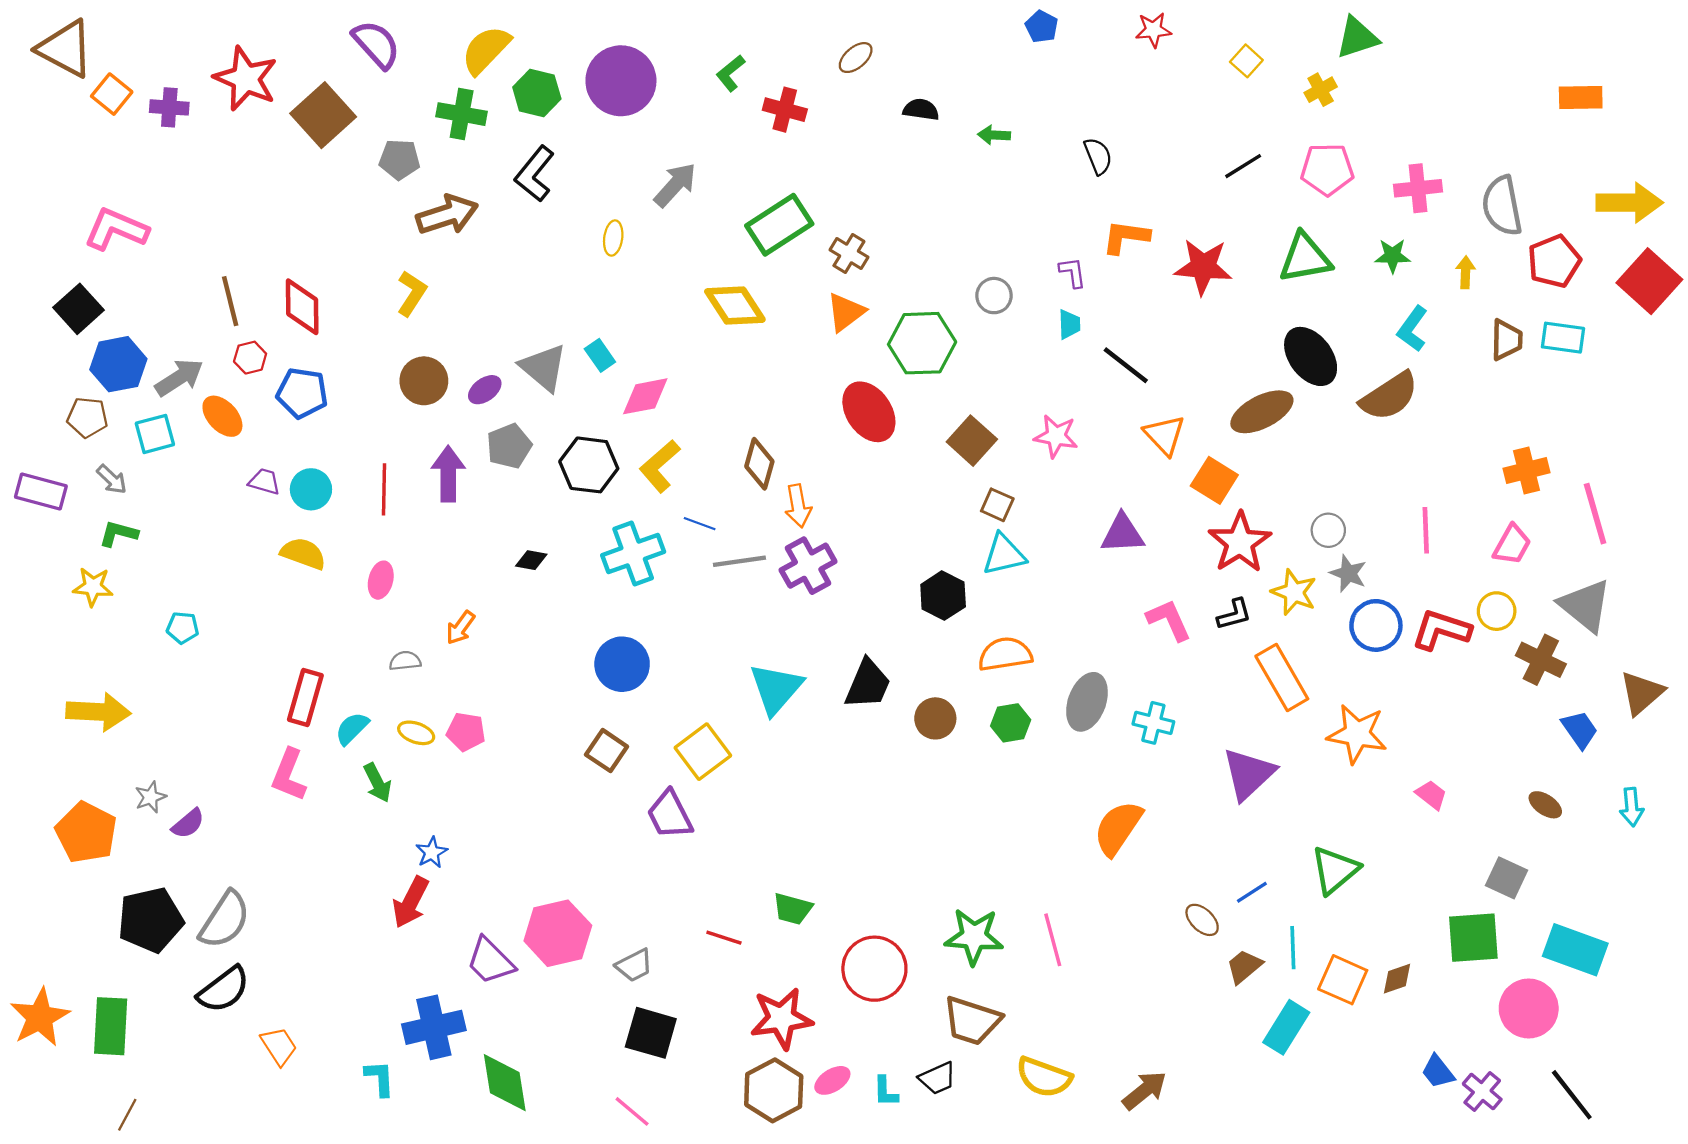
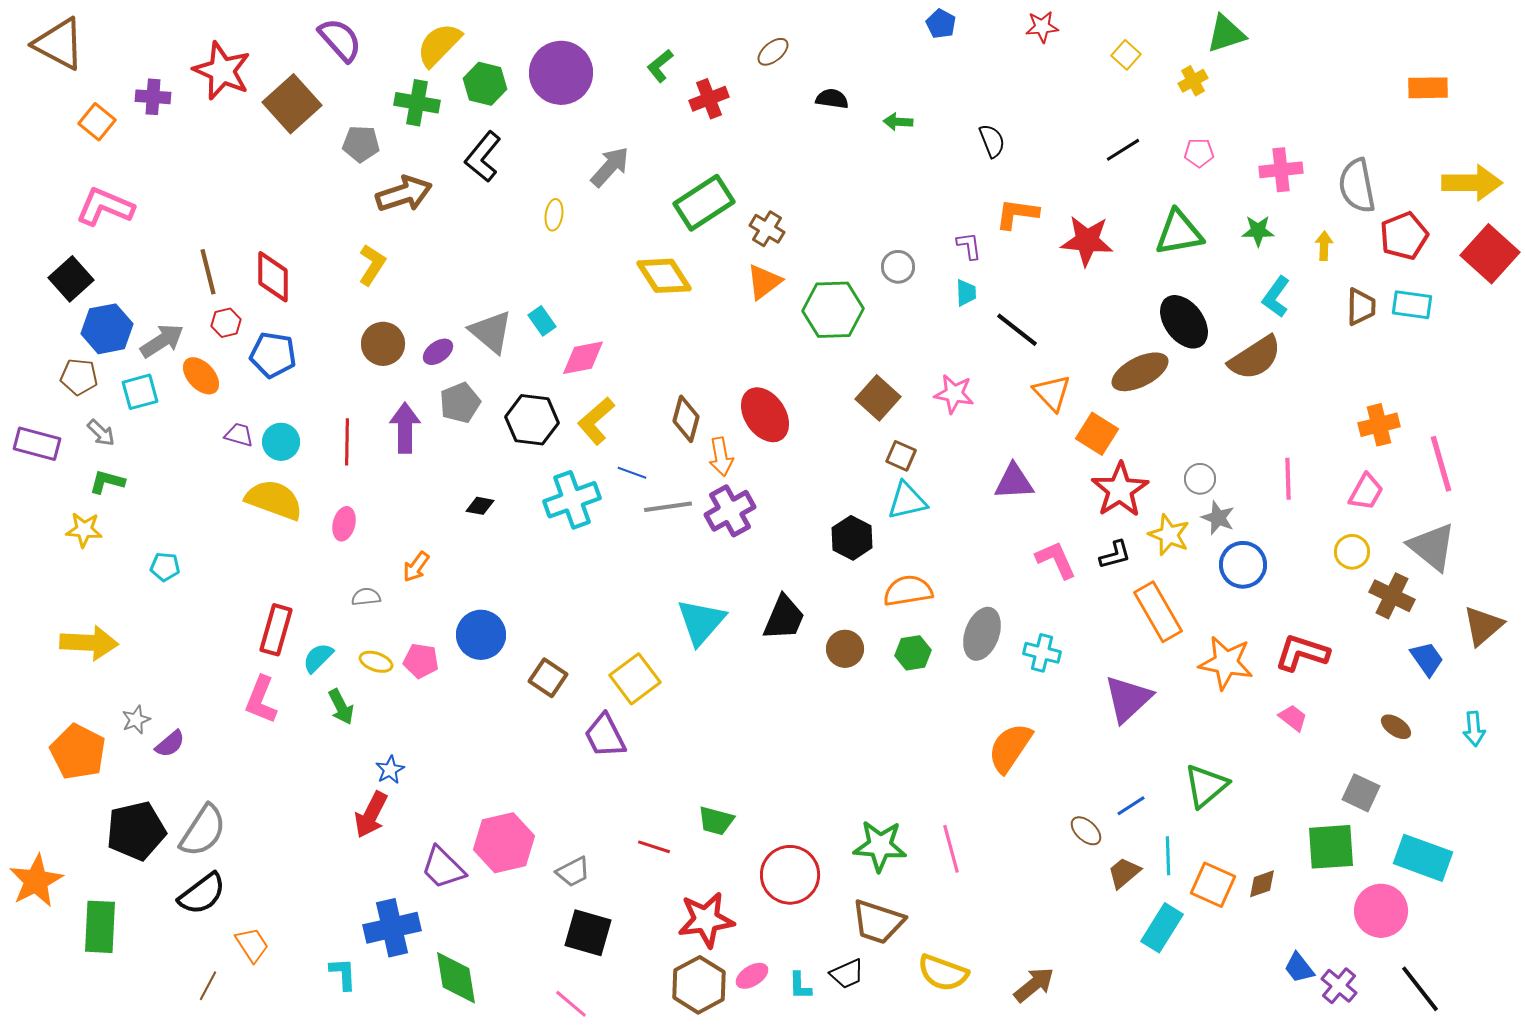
orange square: (112, 94) -> (97, 122), moved
red cross: (785, 110) -> (709, 99), turned -36
pink pentagon: (1327, 169) -> (1199, 153), size x0.6
red ellipse: (869, 412) -> (765, 415), moved
yellow semicircle: (303, 554) -> (274, 500), size x1.4
red L-shape: (1441, 630) -> (1302, 653), moved
blue circle: (622, 664) -> (481, 635), moved
orange star: (40, 1017) -> (36, 881), moved
brown line: (127, 1115) -> (208, 986), moved

